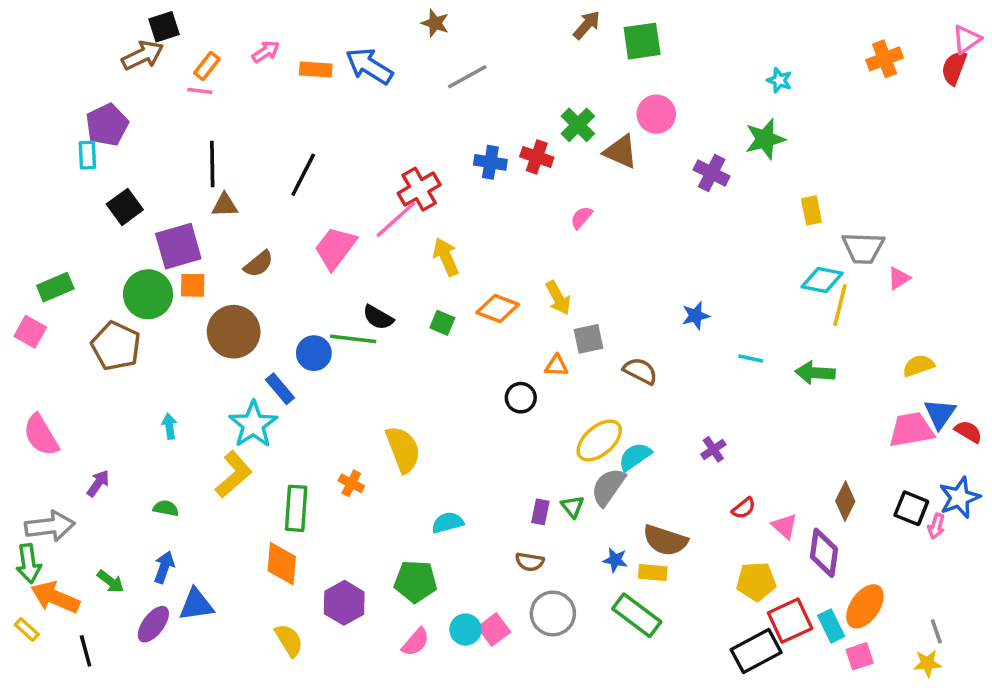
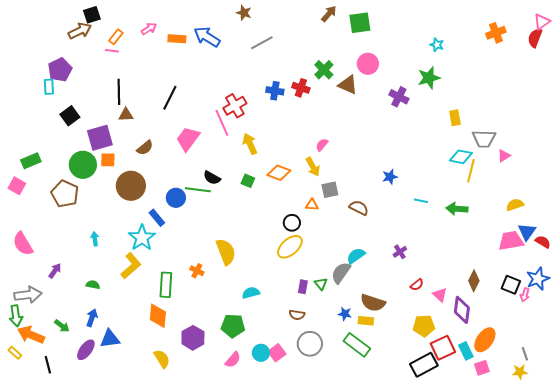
pink semicircle: (581, 218) -> (322, 145), moved
pink line: (396, 219) -> (222, 123), turned -72
yellow ellipse: (599, 441) -> (290, 247), moved

